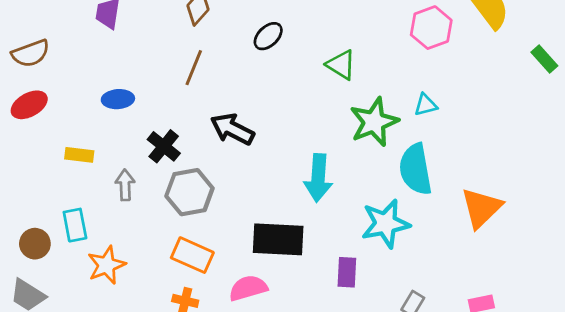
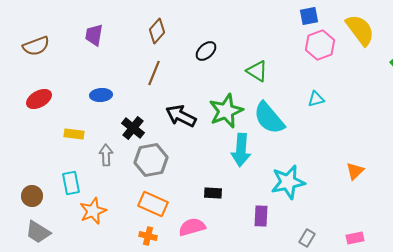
brown semicircle: (31, 53) -> (36, 46), moved
green star: (374, 122) -> (226, 111), moved
cyan semicircle: (416, 169) -> (269, 118), moved, turned -30
orange triangle: (481, 208) -> (355, 171), size x0.6
black rectangle: (278, 239) -> (213, 193), size x0.5
brown circle: (35, 244) -> (32, 196), moved

